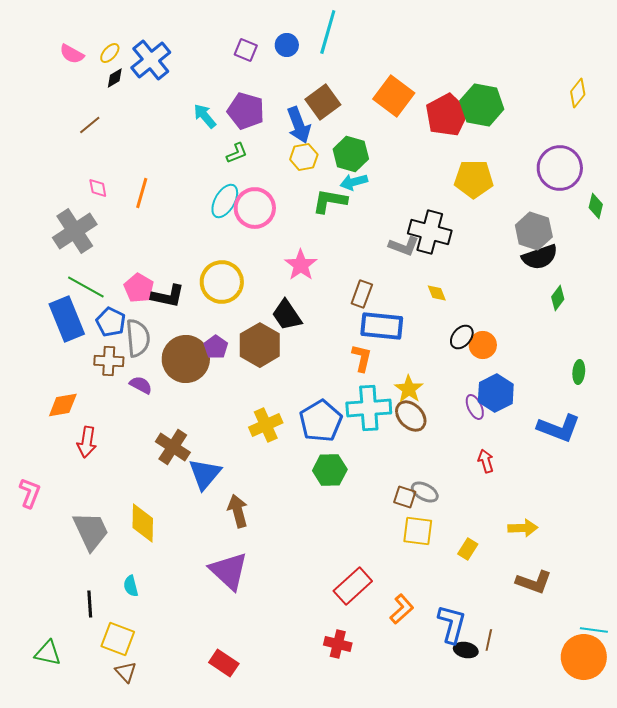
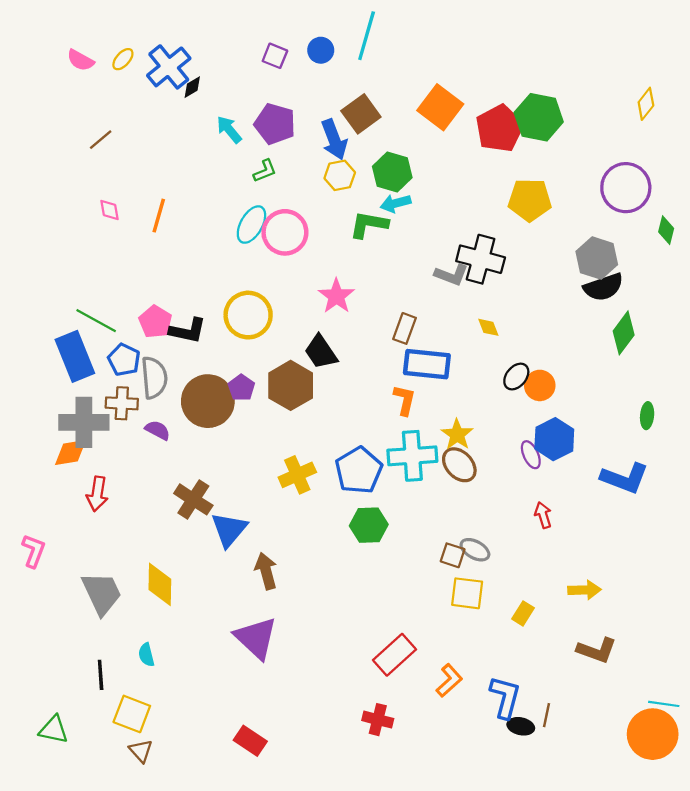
black diamond: (115, 78) -> (192, 87), moved
gray cross: (75, 231) -> (84, 422), moved, turned 33
green diamond: (558, 298) -> (624, 333), size x1.5

